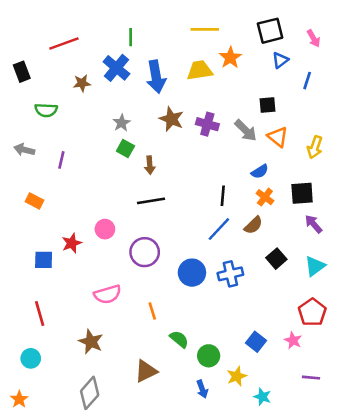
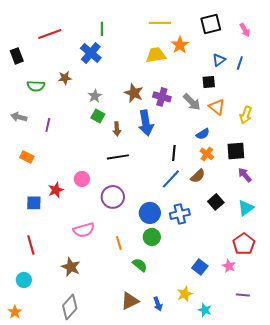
blue triangle: (280, 60) -> (219, 60), moved
blue arrow: (156, 77) -> (146, 123), moved
brown star: (82, 83) -> (65, 78), moved
green circle: (209, 356) -> (152, 237), moved
brown triangle: (146, 371) -> (130, 301), moved

